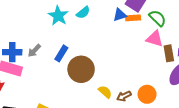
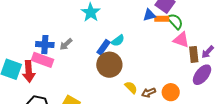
cyan semicircle: (83, 13) -> (118, 41), moved
green semicircle: (158, 18) -> (175, 21), moved
blue rectangle: (61, 53) -> (103, 47), moved

